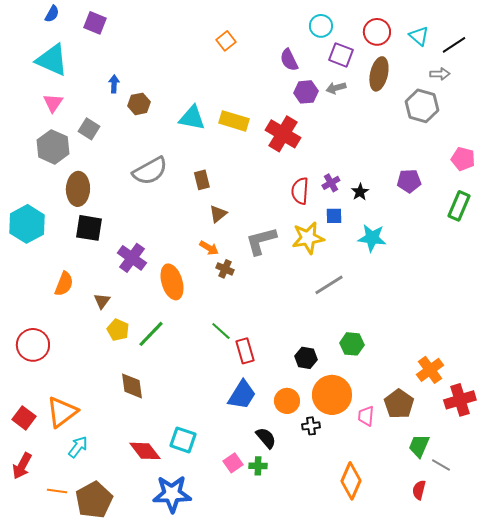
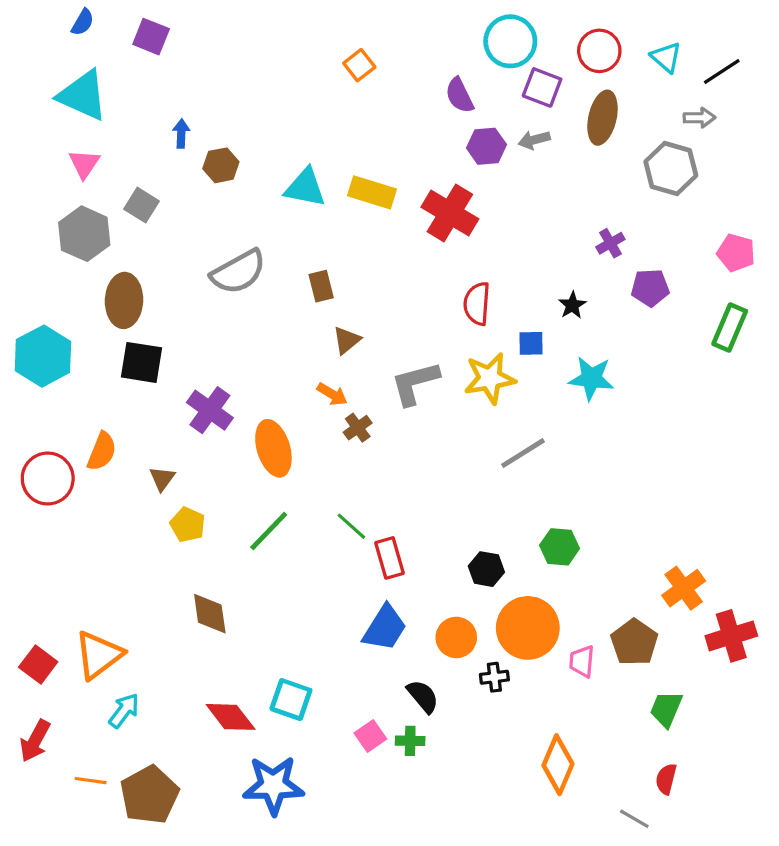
cyan circle: (321, 26) -> (510, 41), size x1.4
purple cross: (331, 183) -> (610, 243), moved
brown cross: (225, 269) -> (358, 428), turned 30
green line: (151, 334) -> (269, 531), moved
red circle: (33, 345) -> (48, 478), moved
gray line: (441, 465) -> (634, 819), moved

